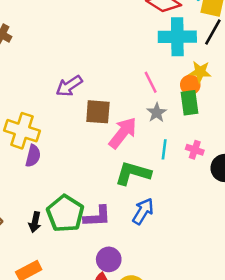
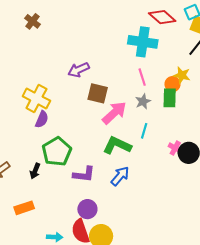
cyan cross: (177, 37) -> (143, 42), moved
pink cross: (195, 150) -> (175, 148), moved
green pentagon: (65, 214) -> (57, 152), moved

